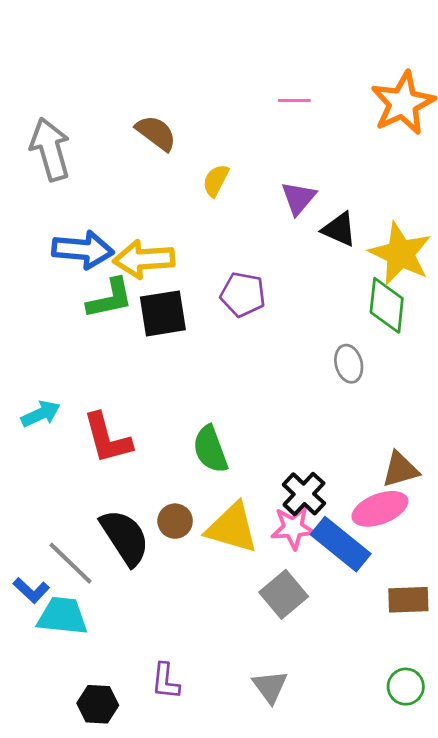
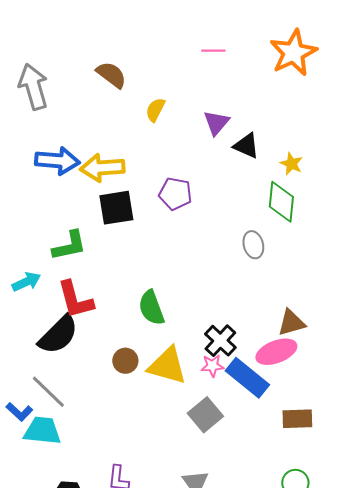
yellow star: (400, 254) -> (291, 164), size x0.5
green L-shape: (110, 299) -> (69, 246), moved
pink star: (293, 528) -> (212, 366), size x0.7
black semicircle: (125, 537) -> (58, 335), moved, turned 78

